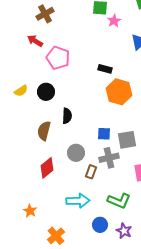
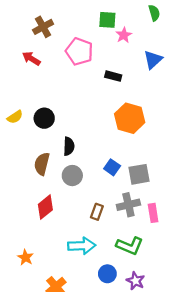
pink pentagon: (58, 58) -> (79, 51), moved
black rectangle: (105, 69) -> (113, 76), moved
blue square: (104, 134) -> (112, 167), turned 32
gray circle: (76, 153) -> (72, 176), moved
gray cross: (109, 158) -> (128, 205), moved

